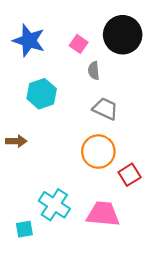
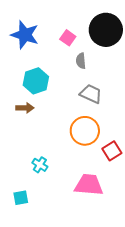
brown arrow: (16, 141) -> (25, 108), moved
cyan cross: (54, 205) -> (40, 165), moved, size x0.6

